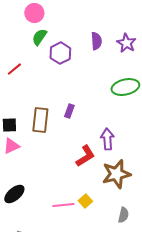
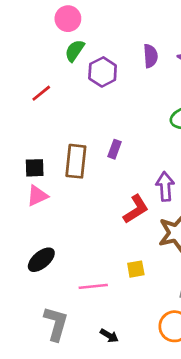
yellow square: (85, 201) -> (136, 269), turned 32
pink line: (63, 205) -> (93, 286), moved

